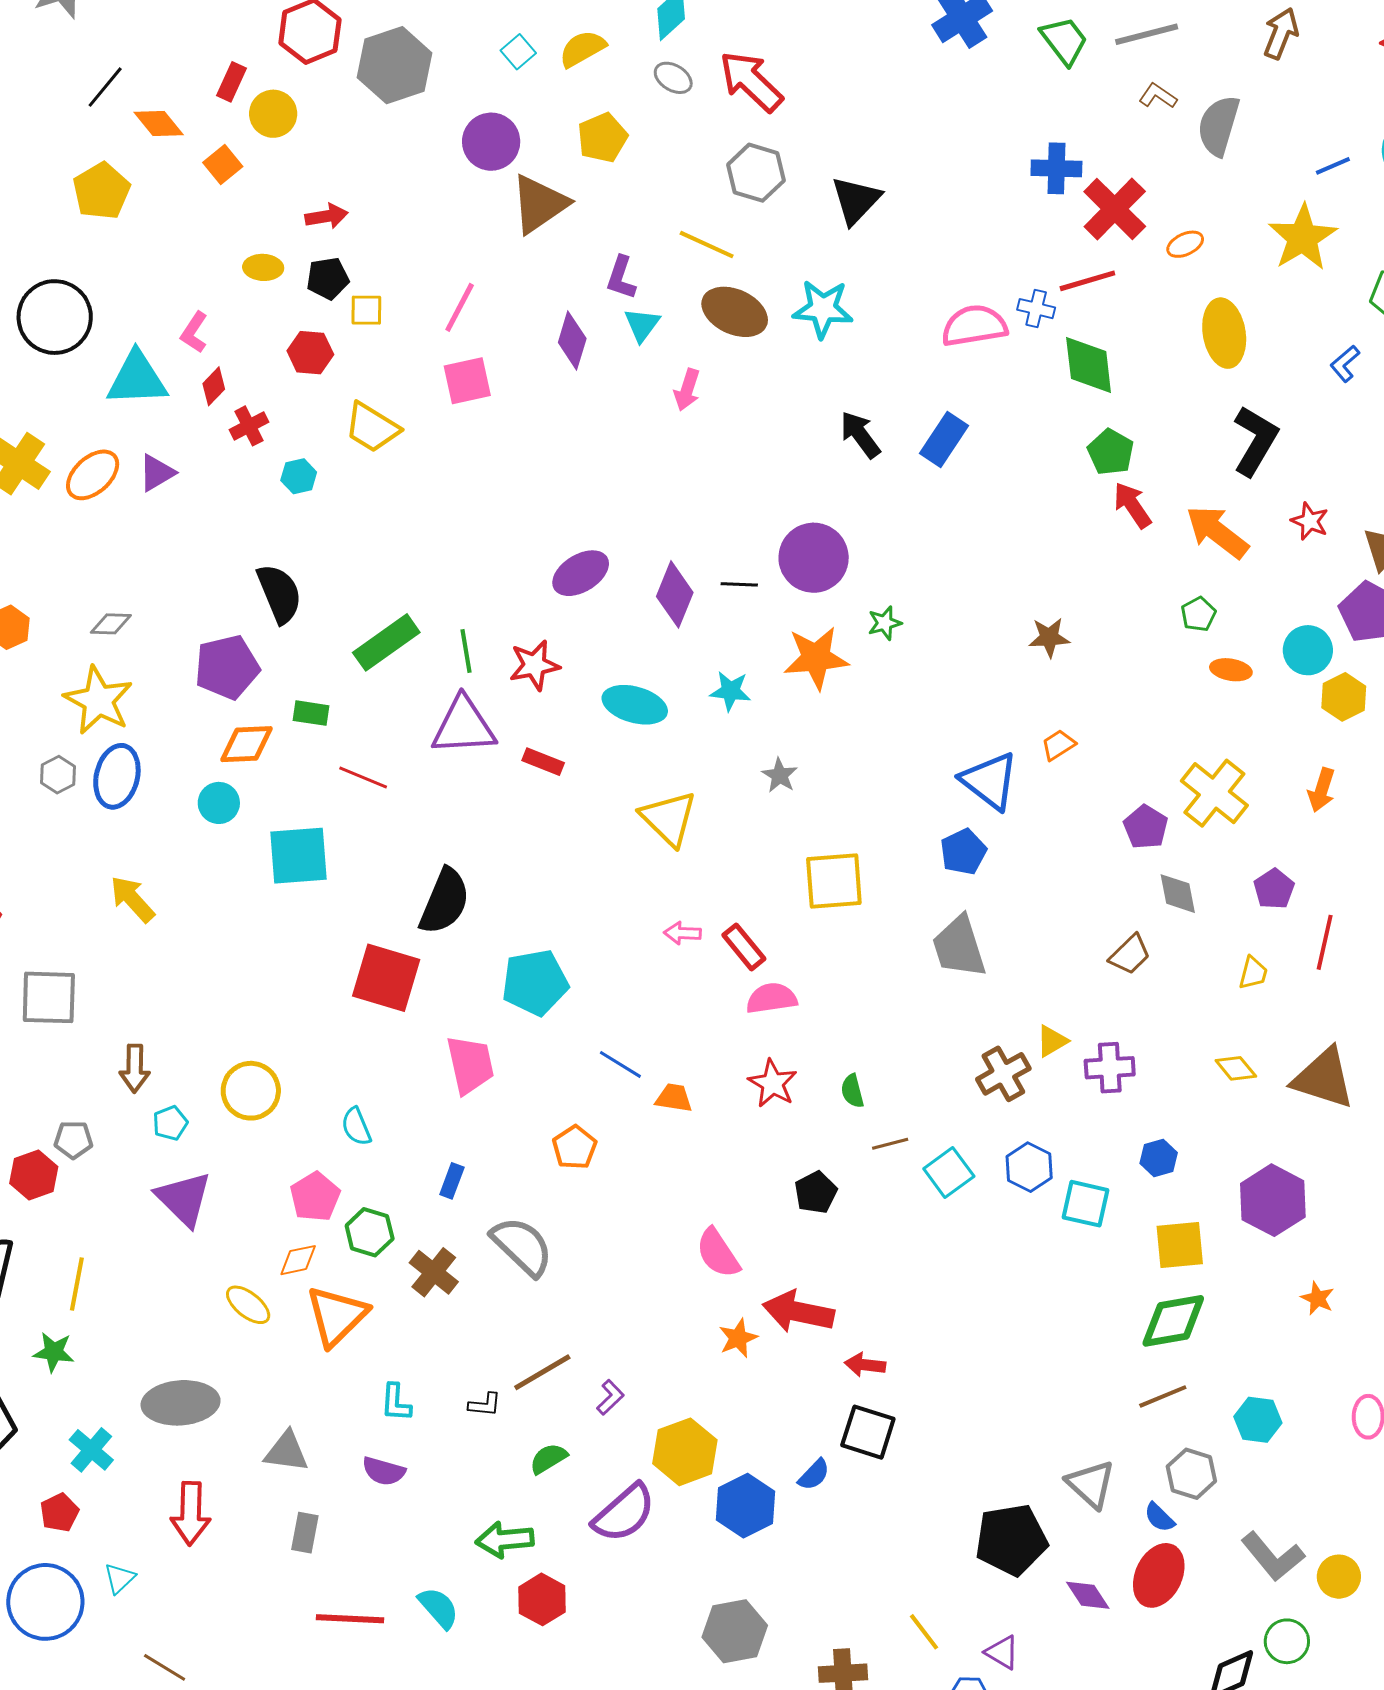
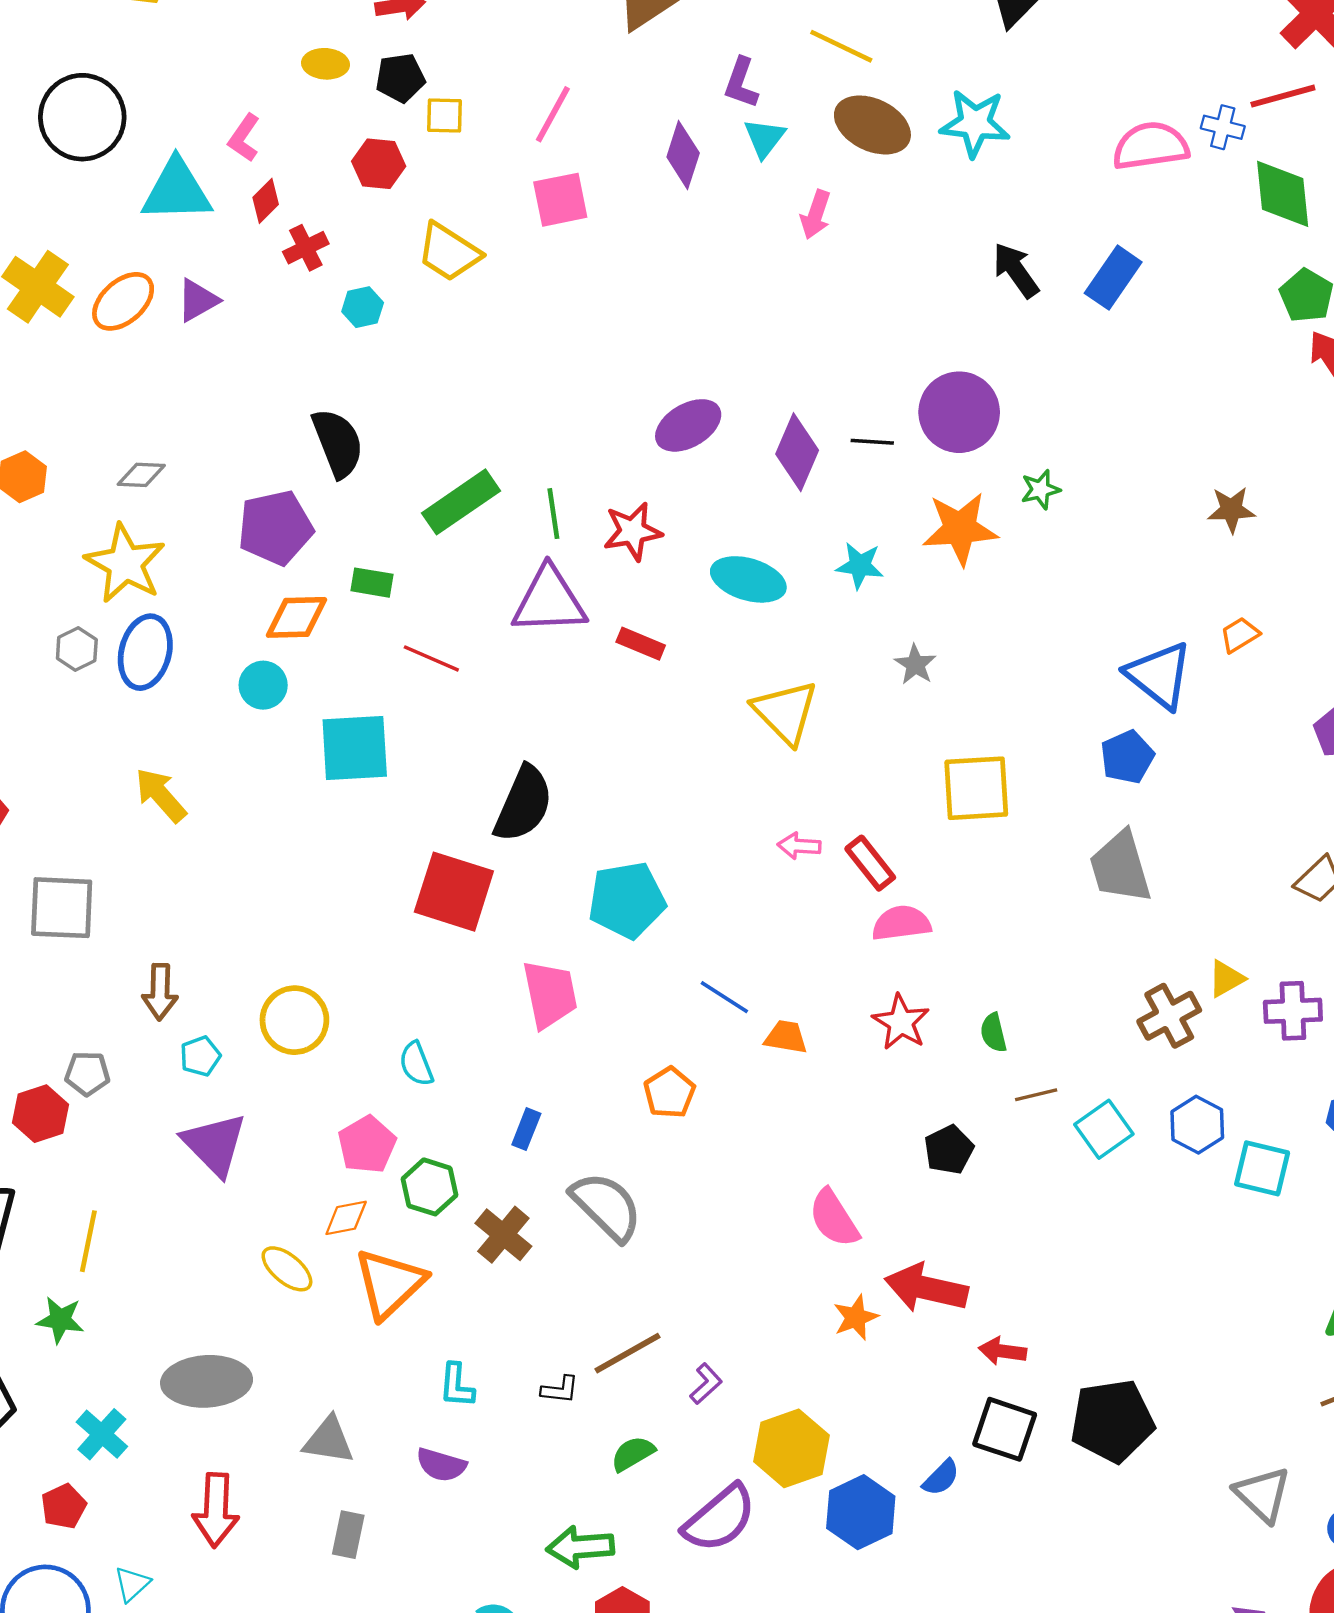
black pentagon: (1011, 1540) -> (1112, 1421), moved

